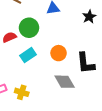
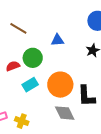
orange circle: (59, 53) -> (60, 85), size x1.6

